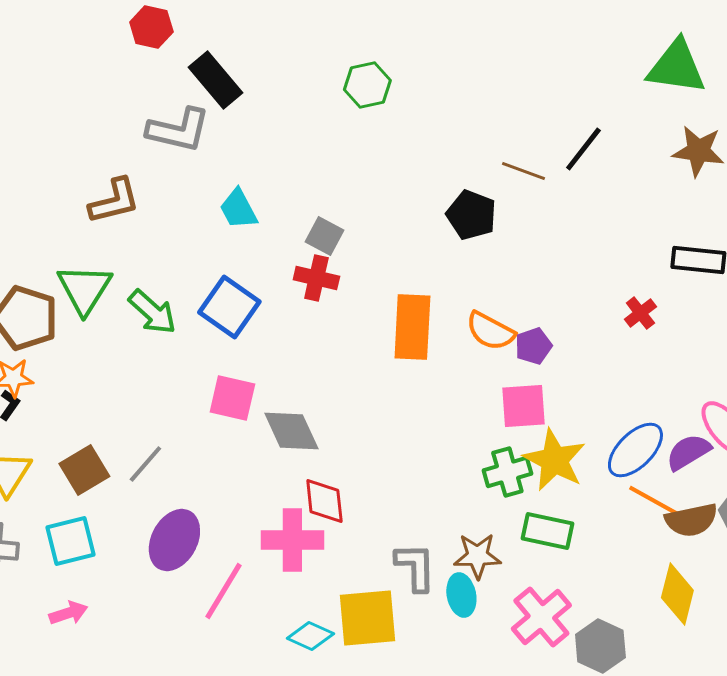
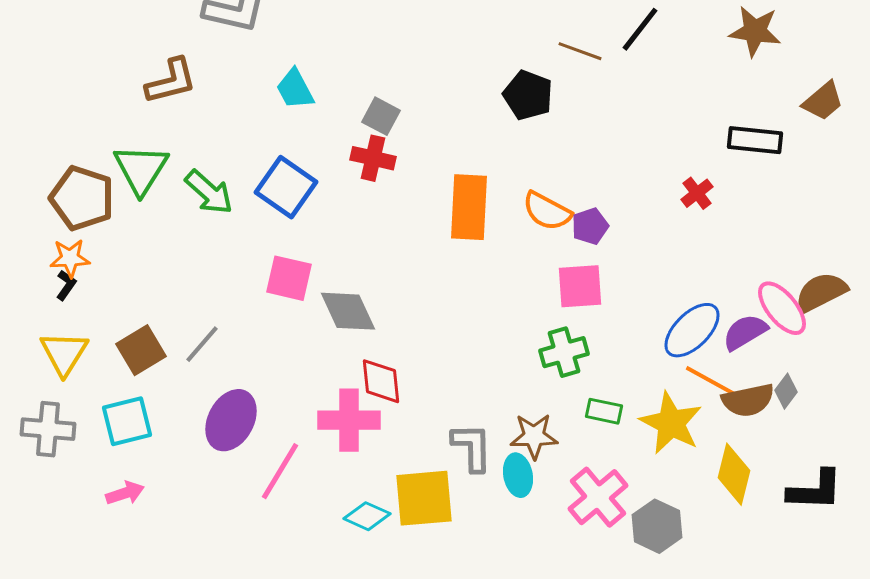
yellow star: (554, 460) -> (671, 423), moved
green rectangle: (547, 531) -> (604, 411), size x0.7

